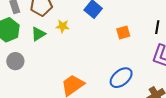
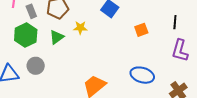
blue ellipse: (121, 78) -> (142, 75), turned 60

